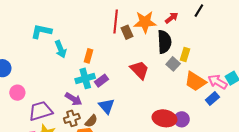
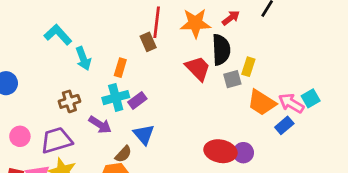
cyan L-shape: (41, 31) -> (58, 35), turned 35
brown rectangle: (127, 32) -> (148, 42), moved
gray square: (173, 64) -> (232, 79), turned 32
red trapezoid: (140, 70) -> (198, 68), moved
pink circle: (17, 93) -> (20, 136), moved
brown cross: (72, 118) -> (69, 101), moved

